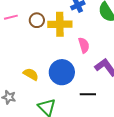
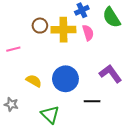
pink line: (11, 17) -> (13, 49), moved
pink semicircle: (84, 45) -> (88, 33), moved

